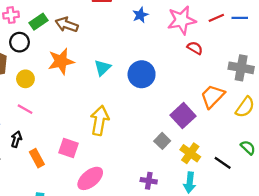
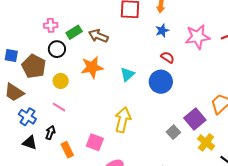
red semicircle: (195, 48) -> (168, 57), moved
gray square: (162, 141) -> (173, 132), moved
yellow cross: (190, 153) -> (206, 142), moved

